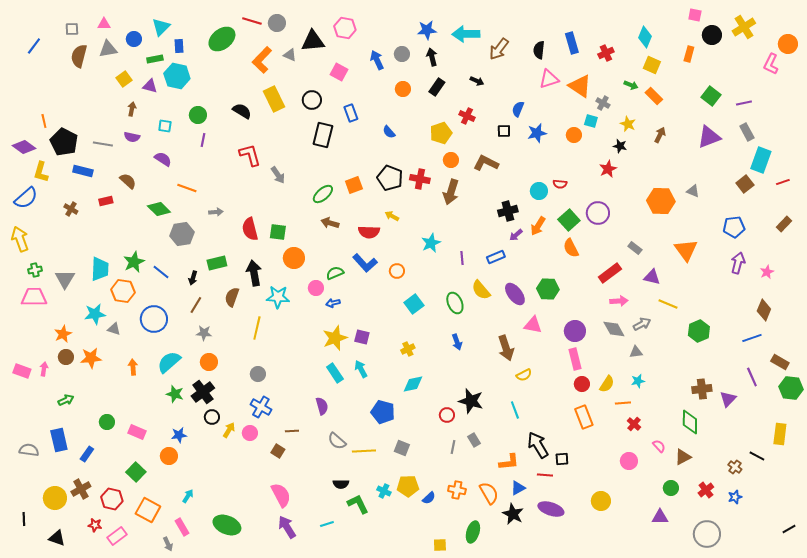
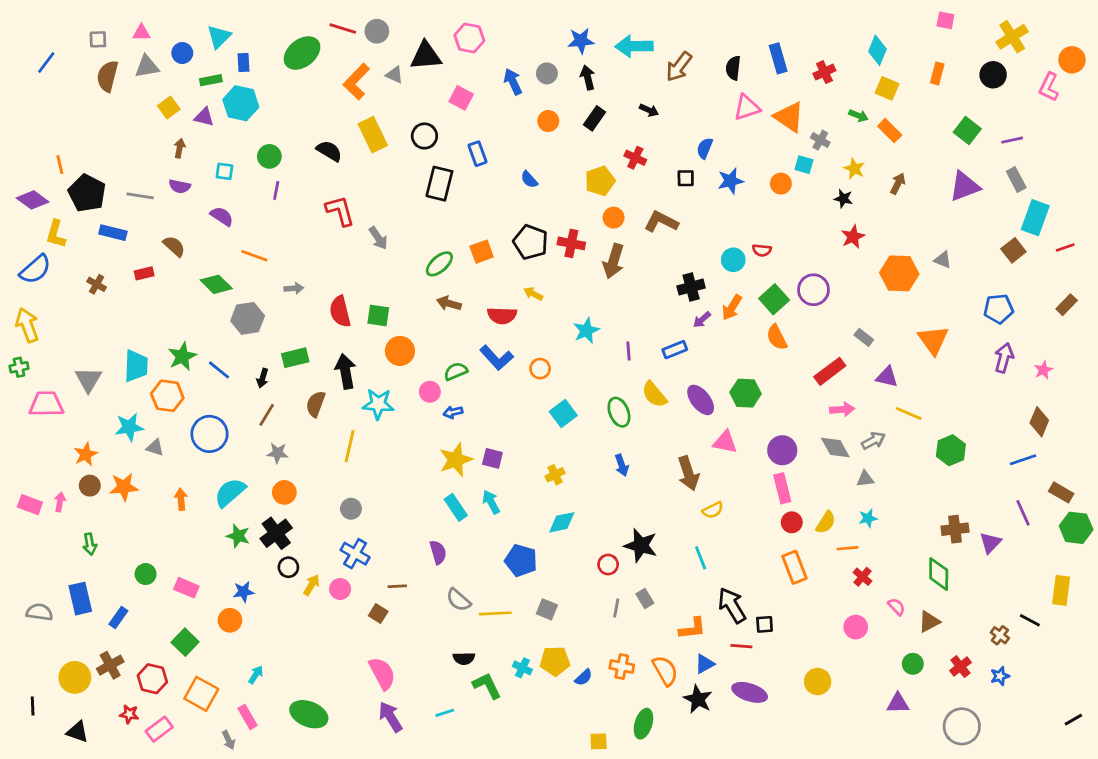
black circle: (712, 35) -> (993, 75), moved
red star: (608, 169) -> (853, 237), moved
green cross: (35, 270) -> (19, 367), moved
green arrow: (66, 400) -> (90, 544), turned 105

